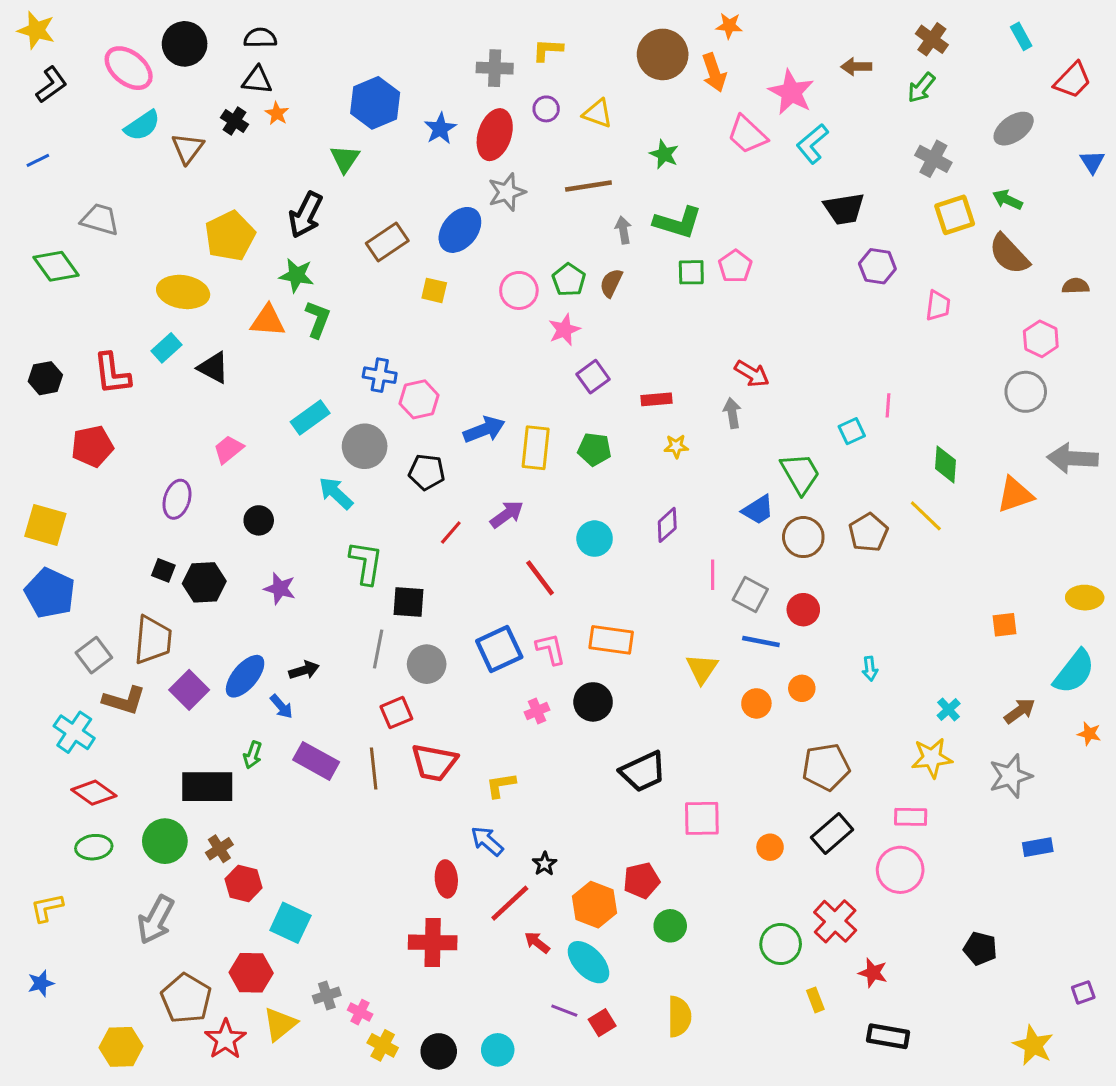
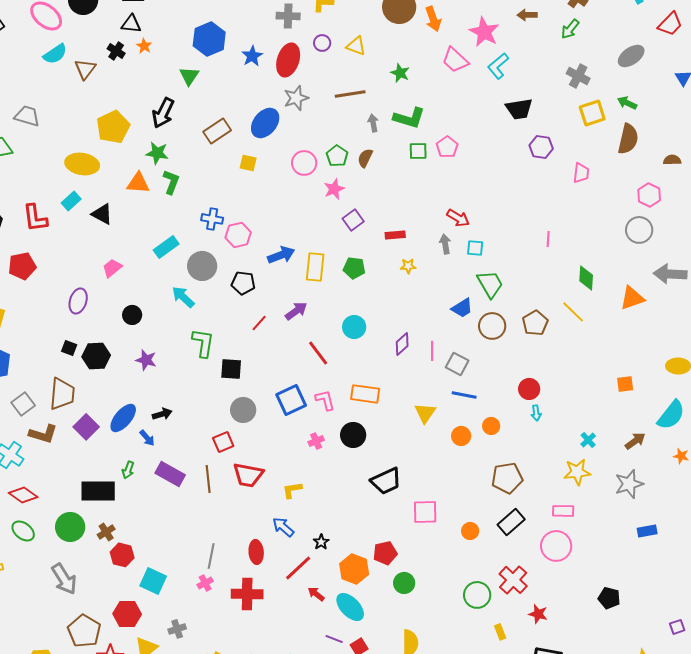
brown semicircle: (1009, 254) -> (628, 139), turned -124
cyan square: (852, 431) -> (475, 248), moved, turned 30
purple diamond: (667, 525) -> (402, 344), moved
red circle: (803, 610) -> (529, 389), moved
gray line: (378, 649) -> (211, 556), moved
green ellipse: (94, 847) -> (23, 531), turned 45
gray arrow: (156, 920) -> (64, 579), turned -60
pink cross: (360, 1012) -> (205, 583), moved, turned 35

